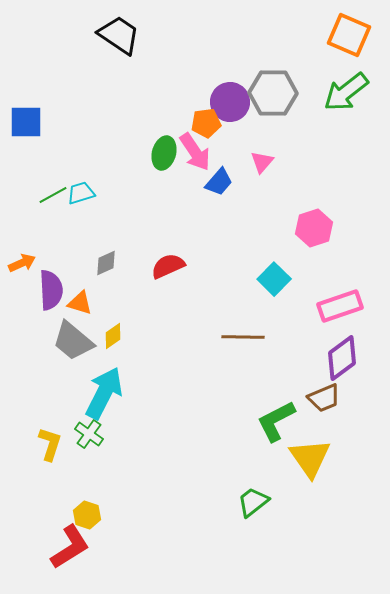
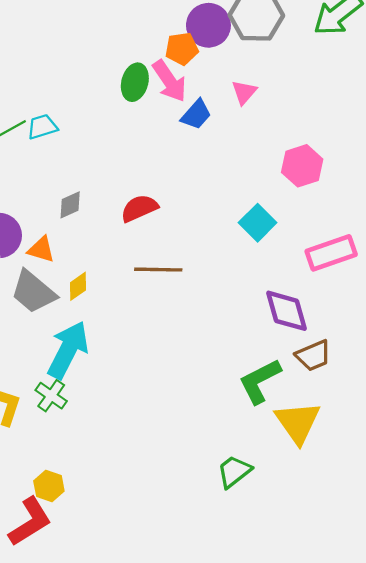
brown line: (243, 337) -> (158, 270), moved
purple diamond: (342, 358) -> (287, 311), moved, turned -69

